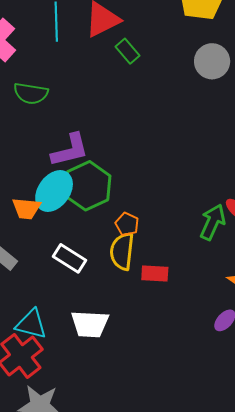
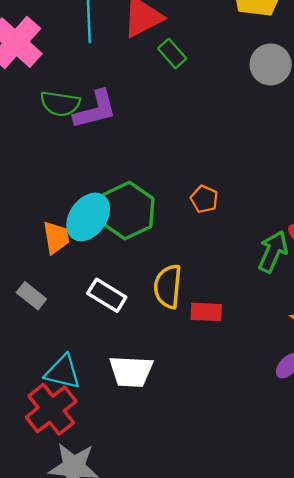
purple L-shape: (70, 150) -> (95, 110), moved
orange trapezoid: (26, 208) -> (56, 238), turned -104
orange pentagon: (127, 224) -> (204, 199), moved

